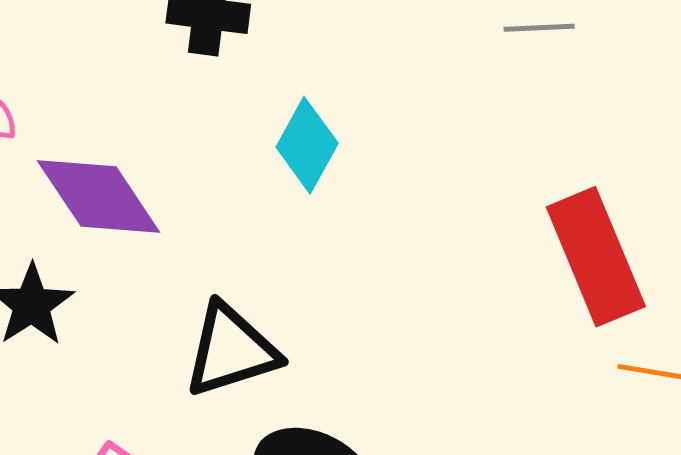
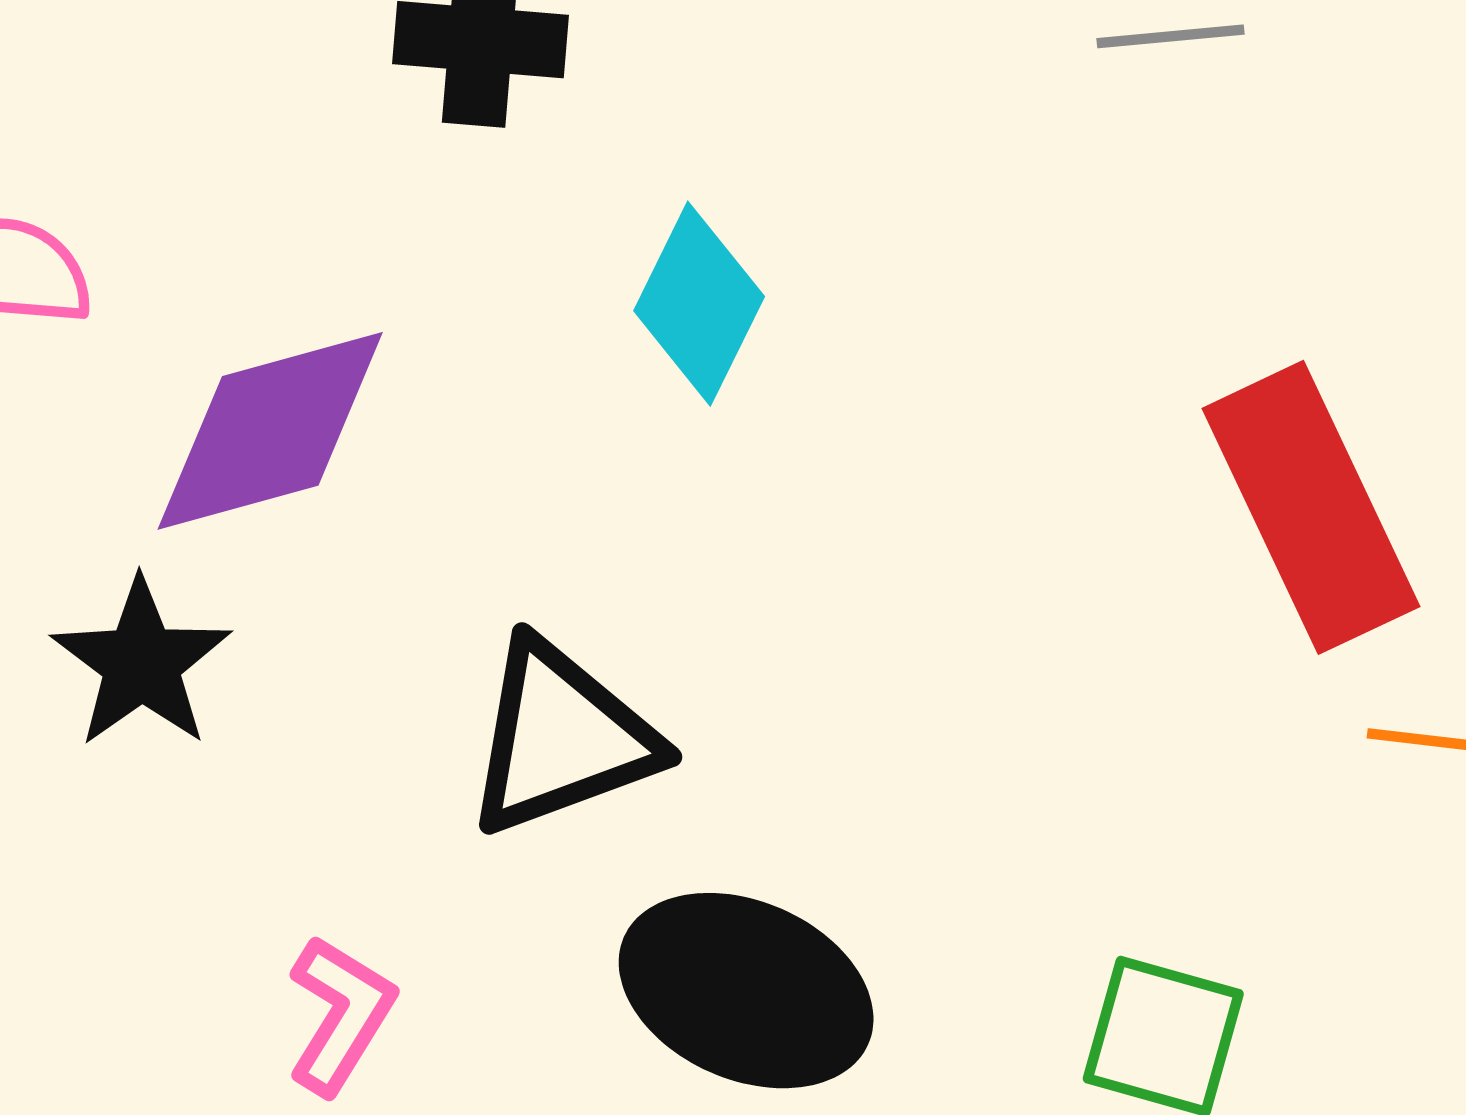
purple diamond: (99, 196) -> (270, 431), turned -69

